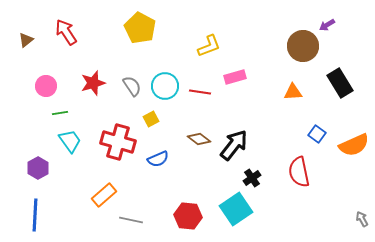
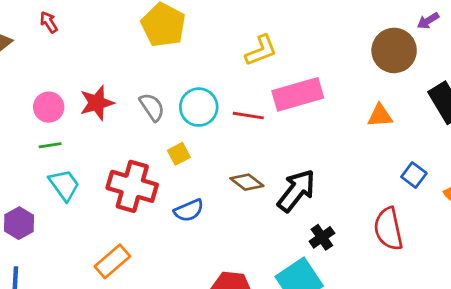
red arrow: (66, 32) -> (49, 22), moved, size x0.6
pink rectangle: (235, 77) -> (298, 94), size x1.6
pink circle: (46, 86) -> (49, 107), moved

